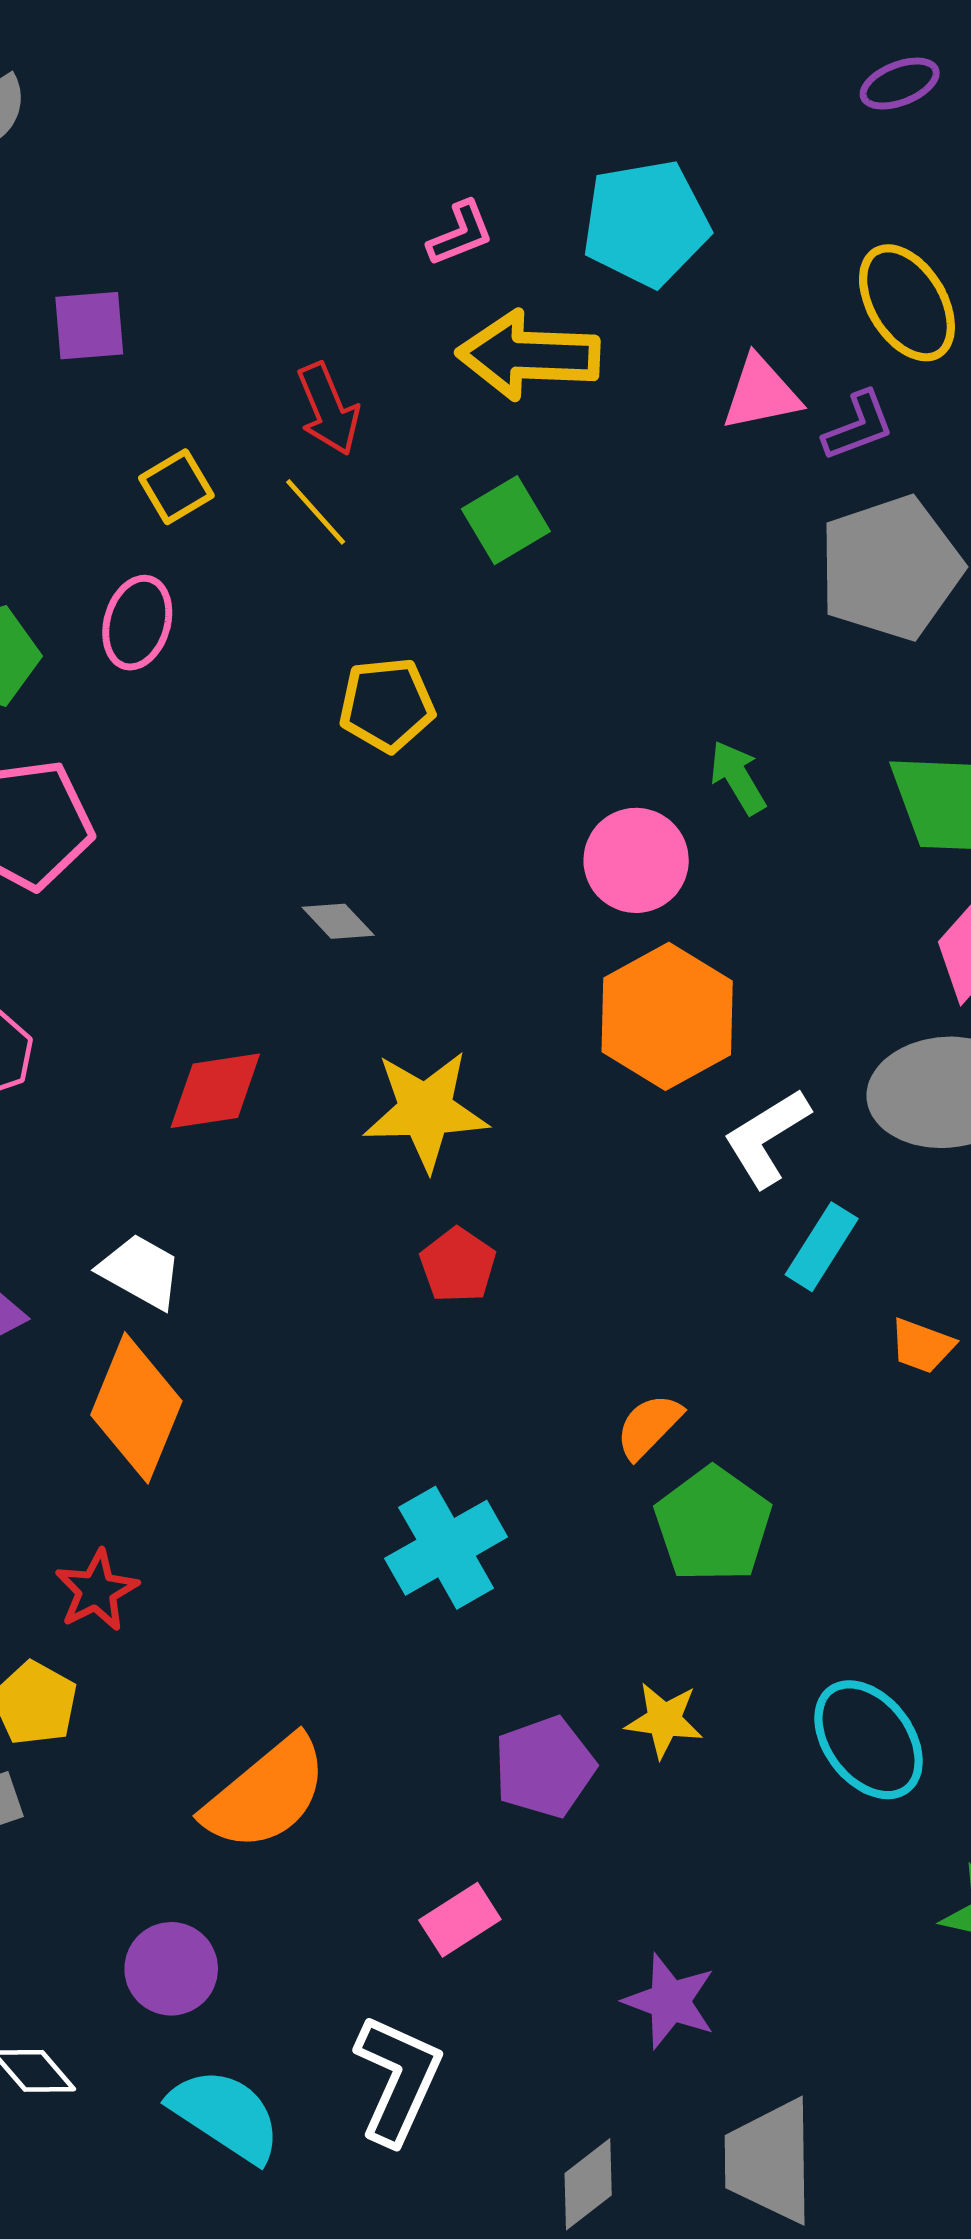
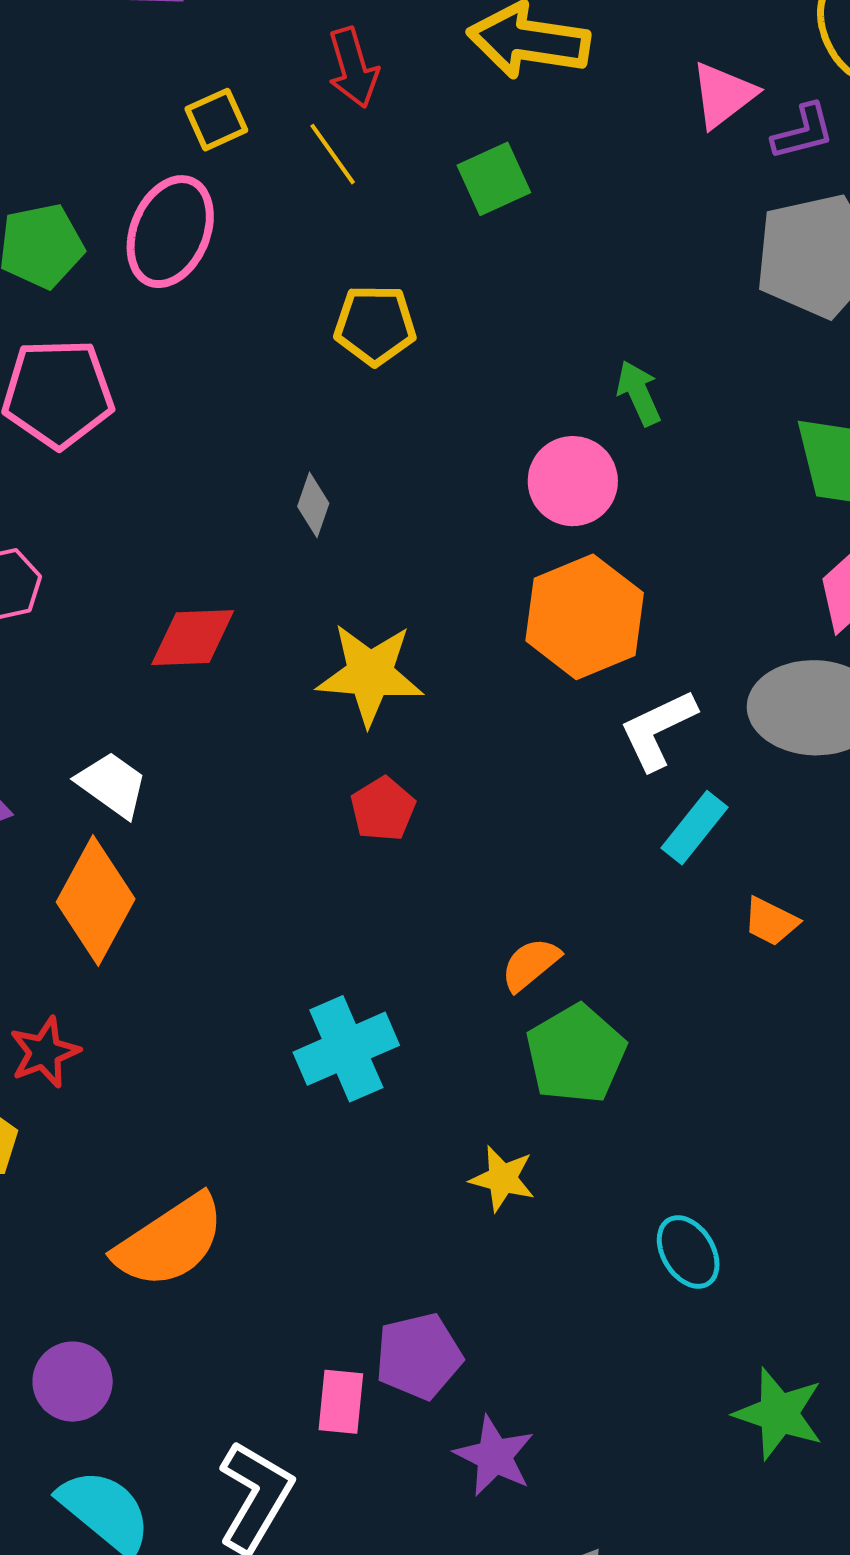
pink triangle: (761, 393) -> (723, 95), turned -32
pink ellipse: (137, 623) -> (170, 232), size x1.4
green arrow: (738, 777) -> (639, 393), moved
gray diamond: (338, 921) -> (313, 505), turned 56
yellow star: (664, 1720) -> (502, 1179), moved
cyan ellipse: (869, 1740) -> (688, 1252), size x0.7
purple pentagon: (544, 1767) -> (419, 1356), moved
pink rectangle: (460, 1920) -> (341, 1402), moved, turned -58

